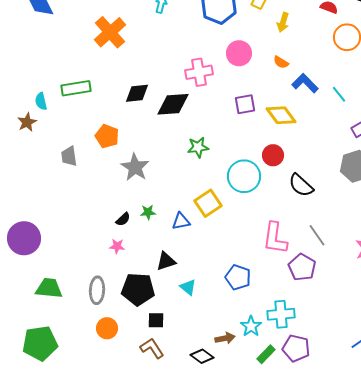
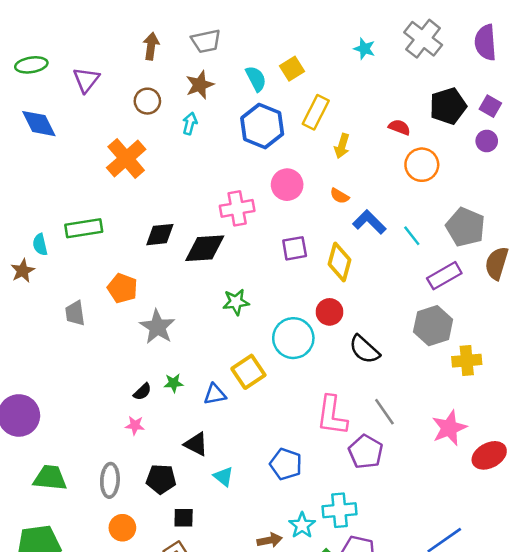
yellow diamond: (281, 115) -> (339, 262), turned 52
black triangle: (166, 261) -> (196, 444), turned 45
black pentagon: (138, 289) -> (161, 479), size x0.7

